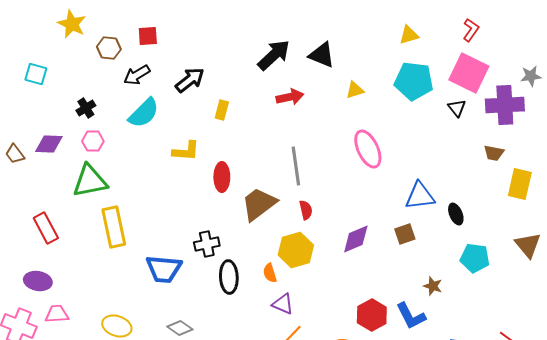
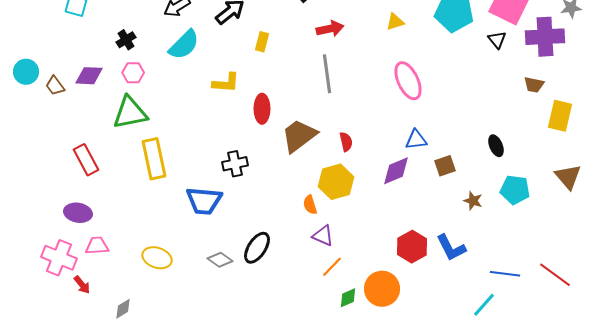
gray line: (296, 166) -> (327, 74), moved
blue triangle: (420, 196) -> (416, 140), moved, size x0.7
black cross: (207, 244) -> (235, 164), moved
black ellipse: (229, 277) -> (257, 248), moved, turned 36
brown star: (433, 286) -> (473, 201), moved

